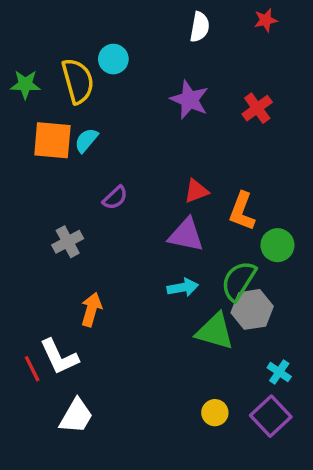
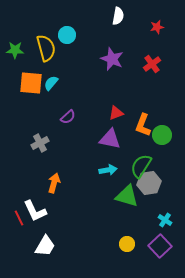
red star: (266, 20) -> (157, 27), moved
green circle: (277, 245) -> (162, 135), moved

